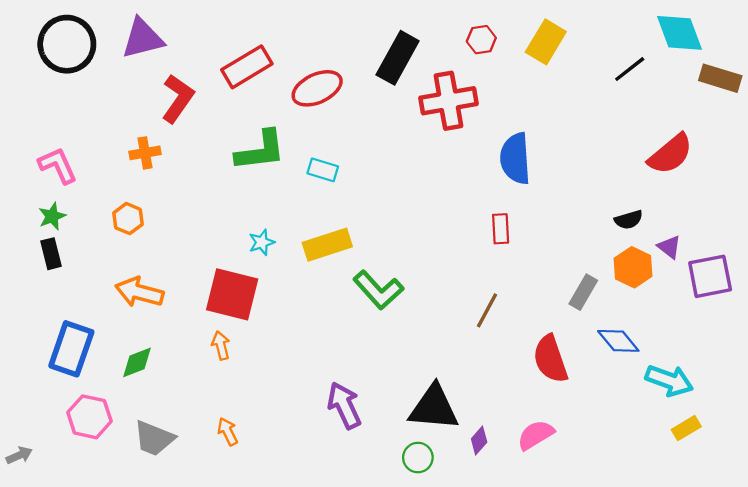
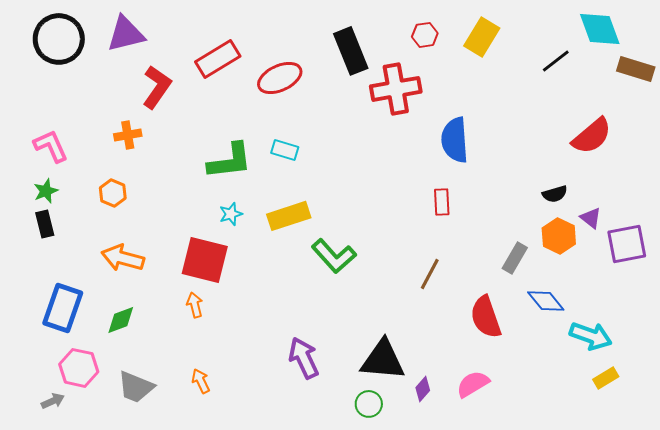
black rectangle: (398, 58) -> (351, 51), turned -51
green L-shape: (260, 151) -> (230, 161), moved
gray arrow: (19, 455) -> (53, 401), moved

